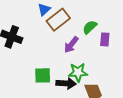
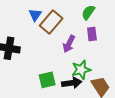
green semicircle: (90, 27) -> (88, 12), moved
purple rectangle: (105, 39) -> (92, 34), moved

